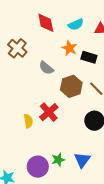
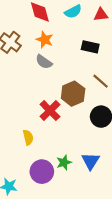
orange star: (69, 48) -> (45, 40), moved
brown hexagon: (71, 86) -> (73, 94), moved
yellow semicircle: (28, 121) -> (28, 137), moved

